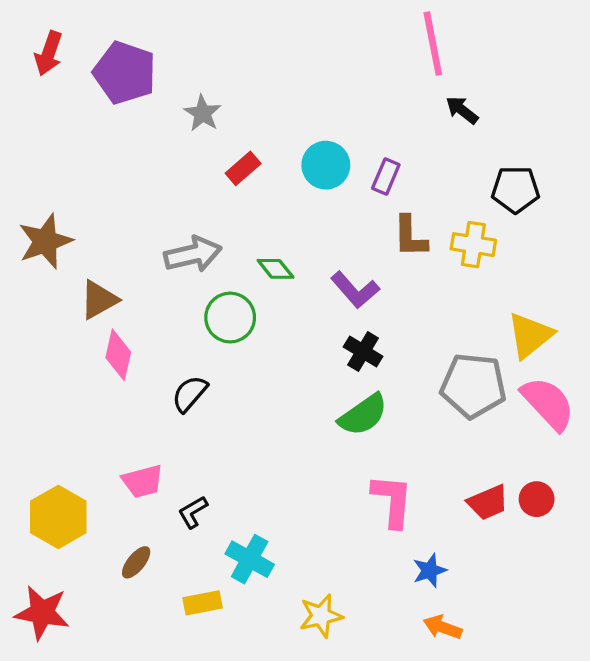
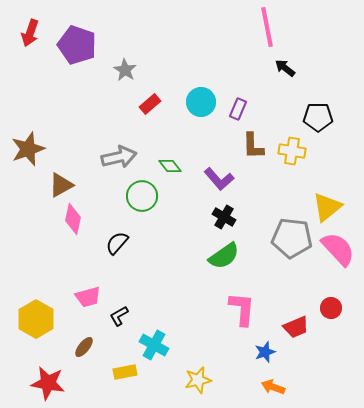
red trapezoid: (488, 502) -> (296, 327), moved
red star: (42, 613) -> (48, 383), moved

